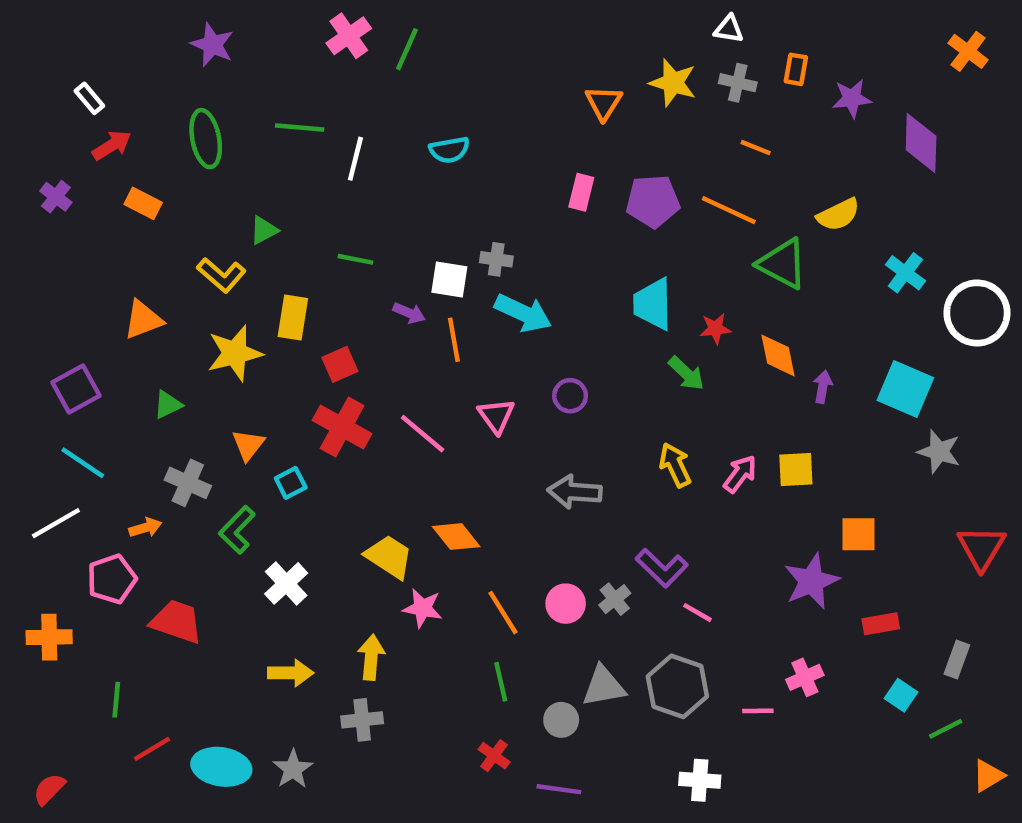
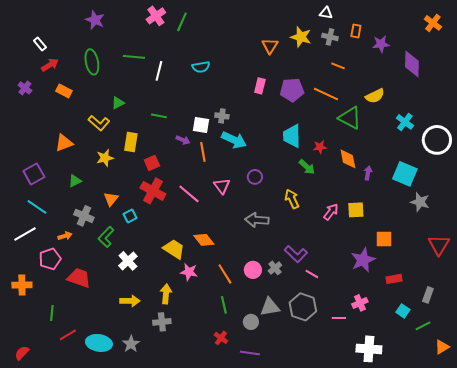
yellow star: (235, 353) -> (105, 158), size x0.7
yellow arrow: (675, 465) -> (292, 199), moved
white cross: (700, 780) -> (369, 349), moved, size x1.4

